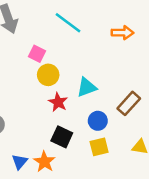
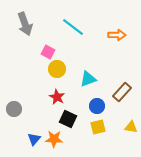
red star: (58, 102) -> (57, 97), moved
orange star: (44, 162) -> (54, 139), turned -30

